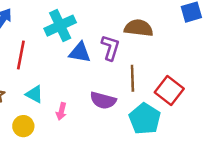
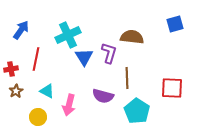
blue triangle: (80, 53) -> (84, 57), turned 48
red square: (169, 91) -> (172, 88), moved, turned -35
pink arrow: (61, 111) -> (69, 105), size x1.5

